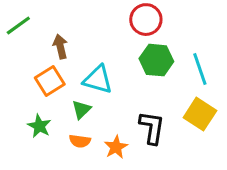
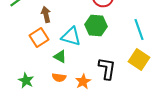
green hexagon: (156, 60) -> (96, 26), moved
green triangle: (81, 110) -> (60, 56), turned -48
green star: (39, 126) -> (26, 80), moved

